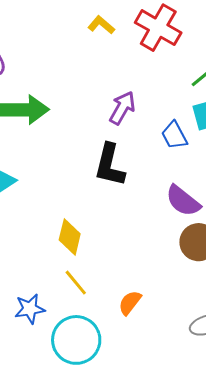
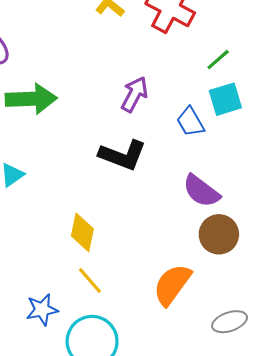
black L-shape: (110, 165) -> (123, 155), turned -81
orange semicircle: (130, 303) -> (172, 285), moved, size x1.6

